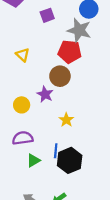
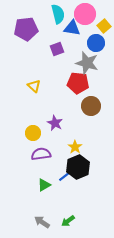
brown circle: (60, 76) -> (91, 106), moved
purple semicircle: (23, 138) -> (41, 154), moved
blue line: (56, 151) -> (65, 176), turned 48
black hexagon: (70, 160) -> (78, 167), moved

